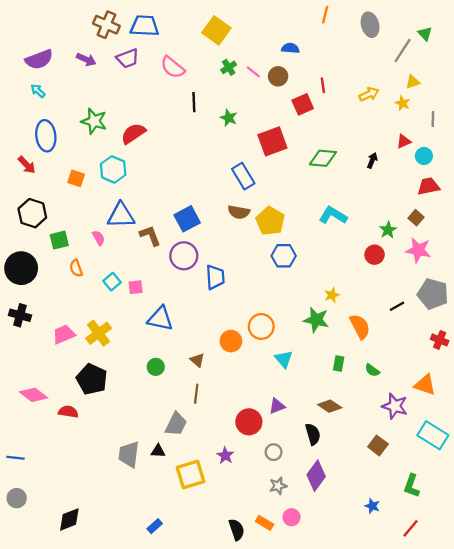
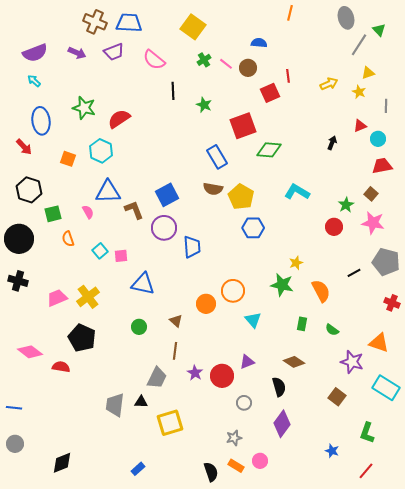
gray ellipse: (370, 25) -> (346, 18), moved
green diamond: (323, 158) -> (269, 150), moved
purple star: (225, 455) -> (195, 373), moved
gray star: (278, 486) -> (234, 438), moved

